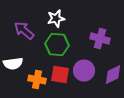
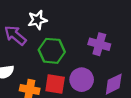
white star: (56, 19) -> (37, 20), moved

